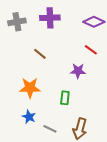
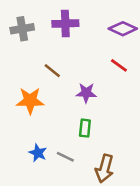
purple star: (78, 71) -> (86, 93), moved
orange star: (30, 88) -> (30, 101), moved
gray line: (50, 129) -> (65, 157), moved

